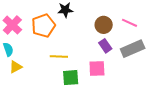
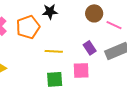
brown circle: (104, 25) -> (94, 13), moved
yellow line: (59, 56) -> (54, 51), moved

